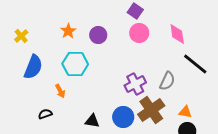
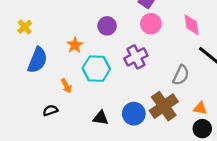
orange star: (68, 31) -> (75, 45), moved
cyan hexagon: (75, 64) -> (96, 69), moved
purple cross: (135, 84) -> (136, 57), moved

